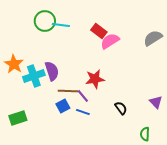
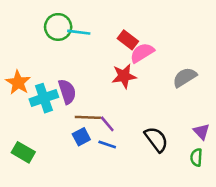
gray semicircle: (153, 38) -> (185, 77), moved
red star: (95, 79) -> (124, 76), moved
black semicircle: (121, 108) -> (156, 139), size x1.5
green rectangle: (18, 118) -> (23, 152), turned 48
green semicircle: (145, 134) -> (196, 157), moved

